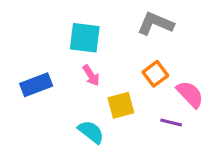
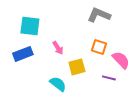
cyan square: (85, 38) -> (30, 26), moved
orange square: (155, 74) -> (99, 47), turned -35

